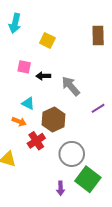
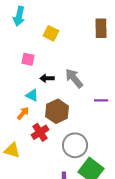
black arrow: (43, 76) -> (47, 78), moved
purple line: (98, 108) -> (101, 100), turned 32
orange arrow: (19, 122) -> (23, 113), turned -72

